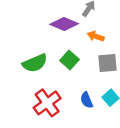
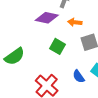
green semicircle: (35, 63) -> (15, 56), moved

